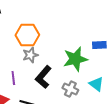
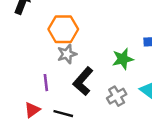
green star: (75, 59) -> (123, 59), size x0.7
gray cross: (70, 89) -> (117, 96), turned 35

